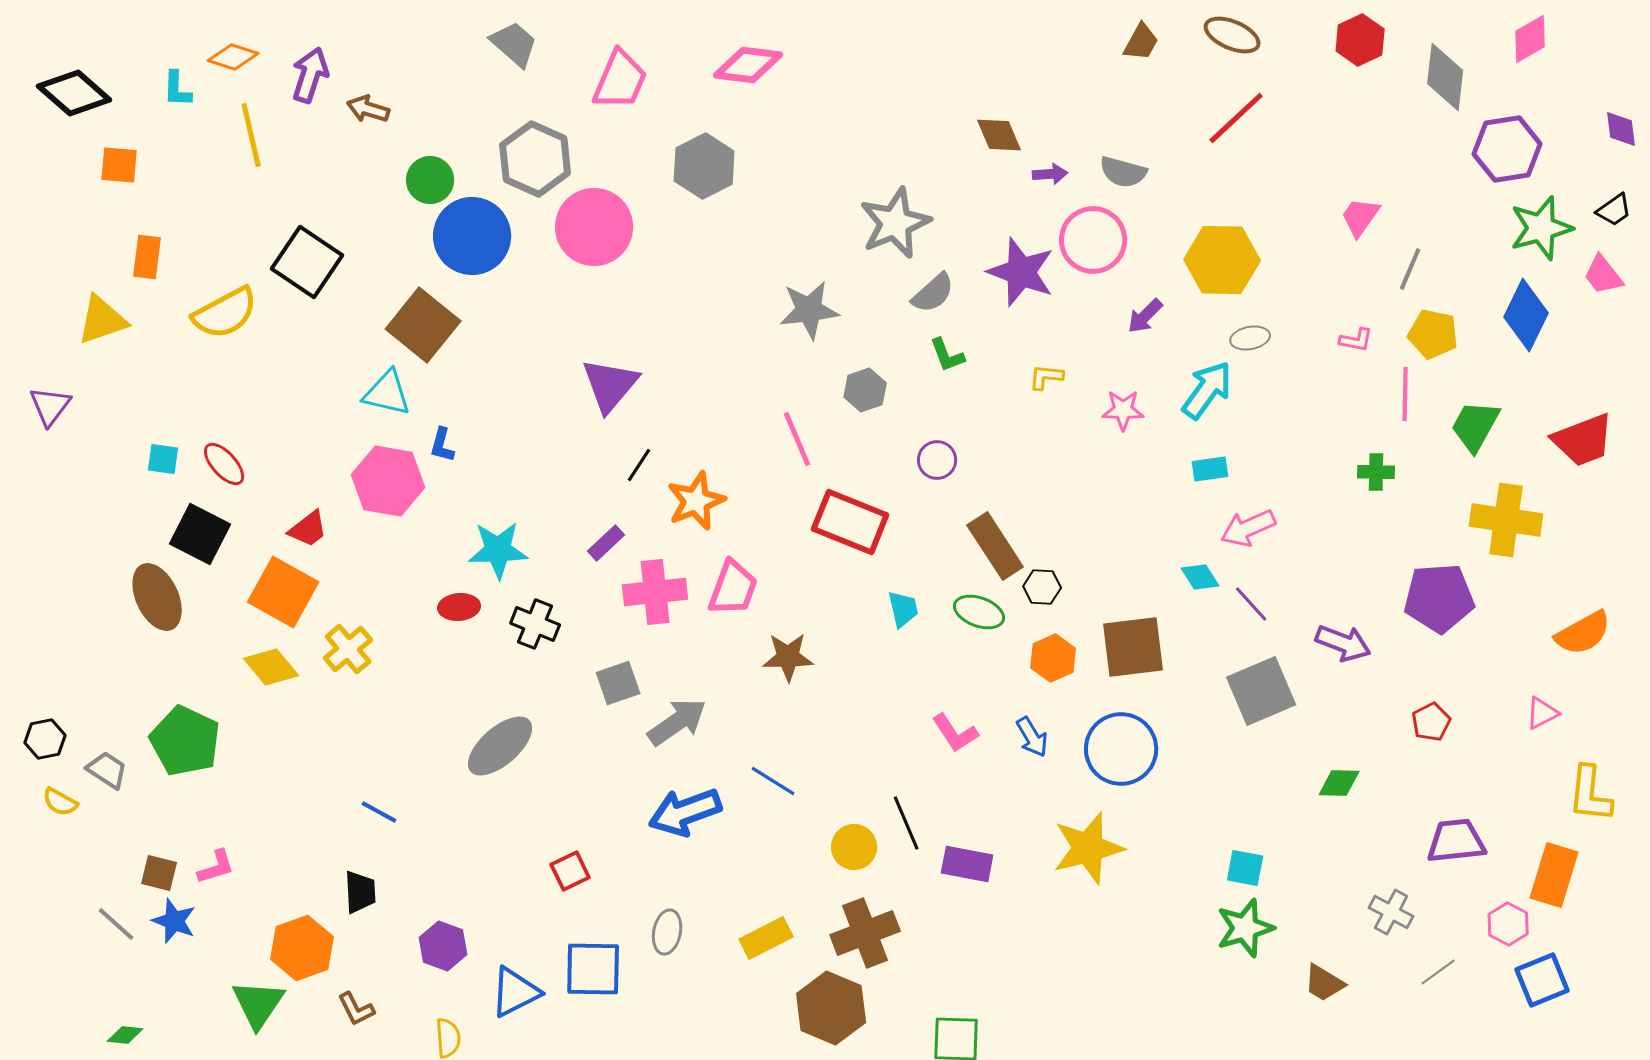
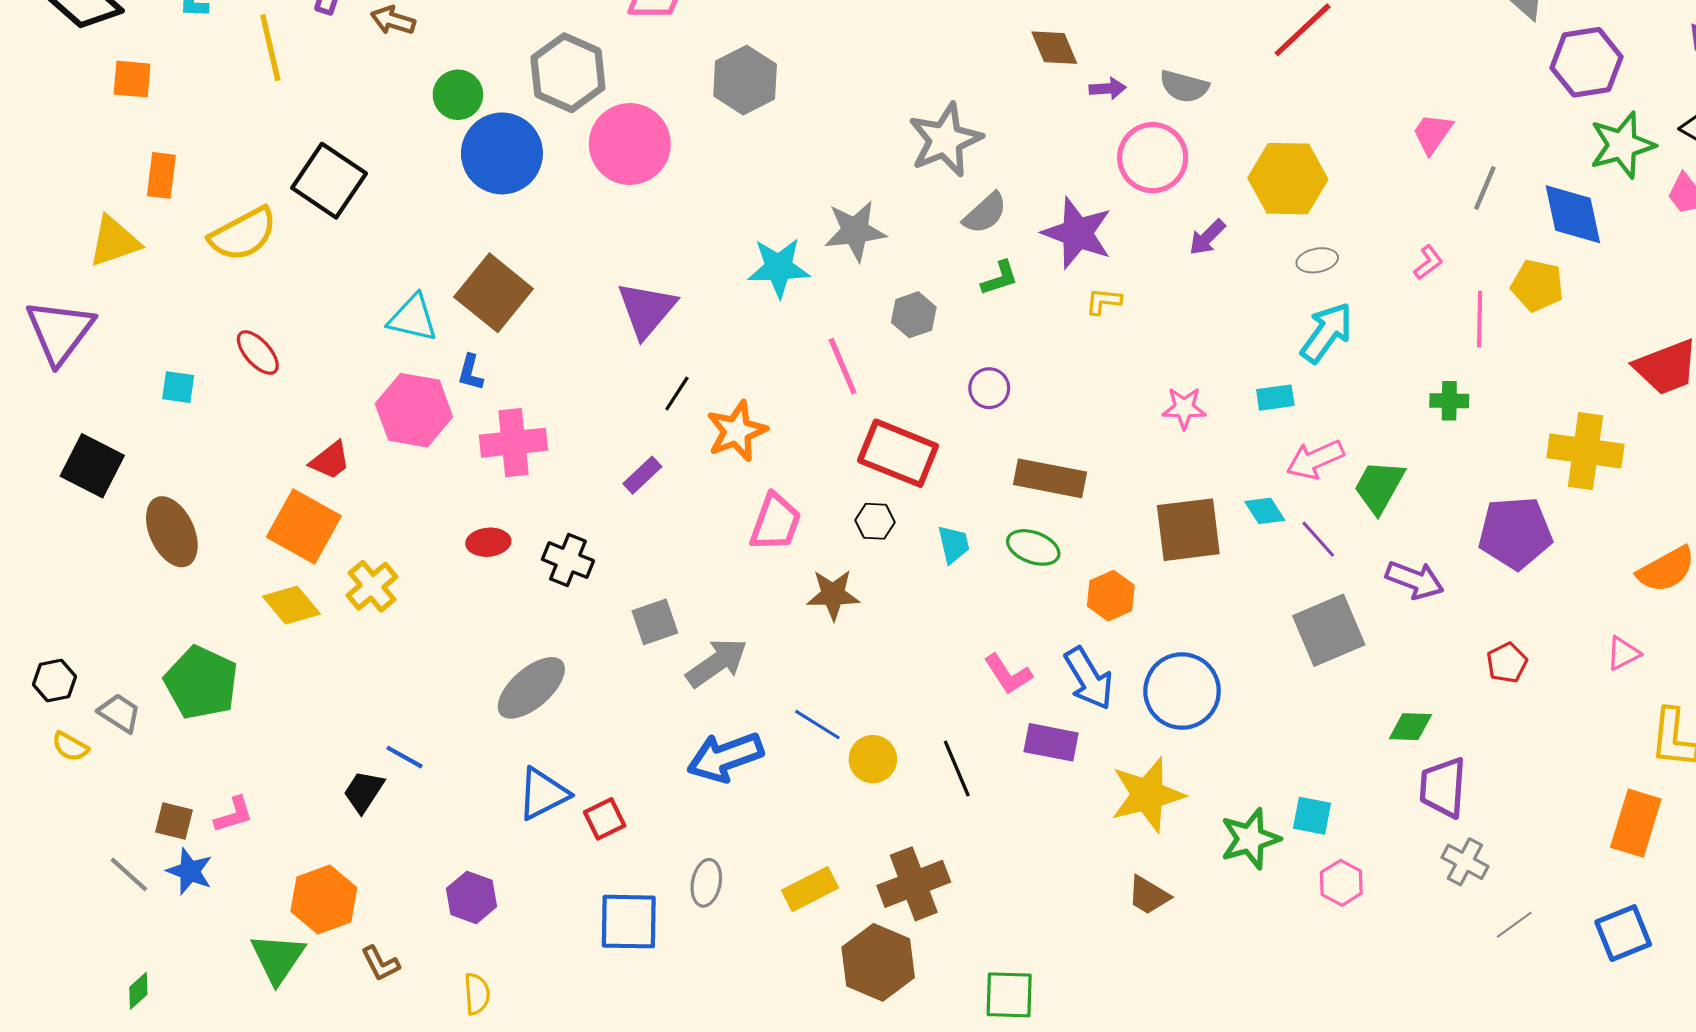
purple star: (1021, 272) -> (1077, 233), moved
blue diamond: (1526, 315) -> (1573, 214), moved, turned -38
brown square: (423, 325) -> (494, 293), moved
yellow pentagon: (1433, 334) -> (1537, 285), moved
pink L-shape: (1356, 340) -> (1428, 262), turned -48
green L-shape: (947, 355) -> (1000, 278), turned -87
cyan arrow: (1207, 390) -> (1327, 333), moved
purple triangle: (50, 406) -> (60, 332), size x1.6
pink star: (1123, 410) -> (1184, 408), moved
green trapezoid: (1475, 426) -> (1379, 487), moved
red ellipse: (224, 464) -> (258, 353), moved
black square: (200, 534) -> (92, 466), moved
brown rectangle: (995, 546) -> (1050, 478), turned -46
cyan star: (498, 550) -> (779, 268), moved
black hexagon: (1042, 587) -> (875, 521), moved
pink cross: (655, 592) -> (513, 443), moved
brown square: (1133, 647) -> (1188, 530), moved
blue arrow: (1032, 737) -> (1089, 678), size x1.5
purple trapezoid: (1456, 841) -> (1443, 787), moved, turned -80
yellow circle: (854, 847) -> (873, 759), moved
purple rectangle: (967, 864) -> (1051, 742), moved
black trapezoid: (360, 892) -> (364, 792), moved, turned -144
pink hexagon: (1508, 924) -> (1341, 883), moved
green star: (1245, 928) -> (1250, 839), moved
brown trapezoid: (1324, 983) -> (1148, 895), moved
blue triangle: (515, 992) -> (543, 794), moved
green diamond: (125, 1035) -> (138, 991), turned -48

